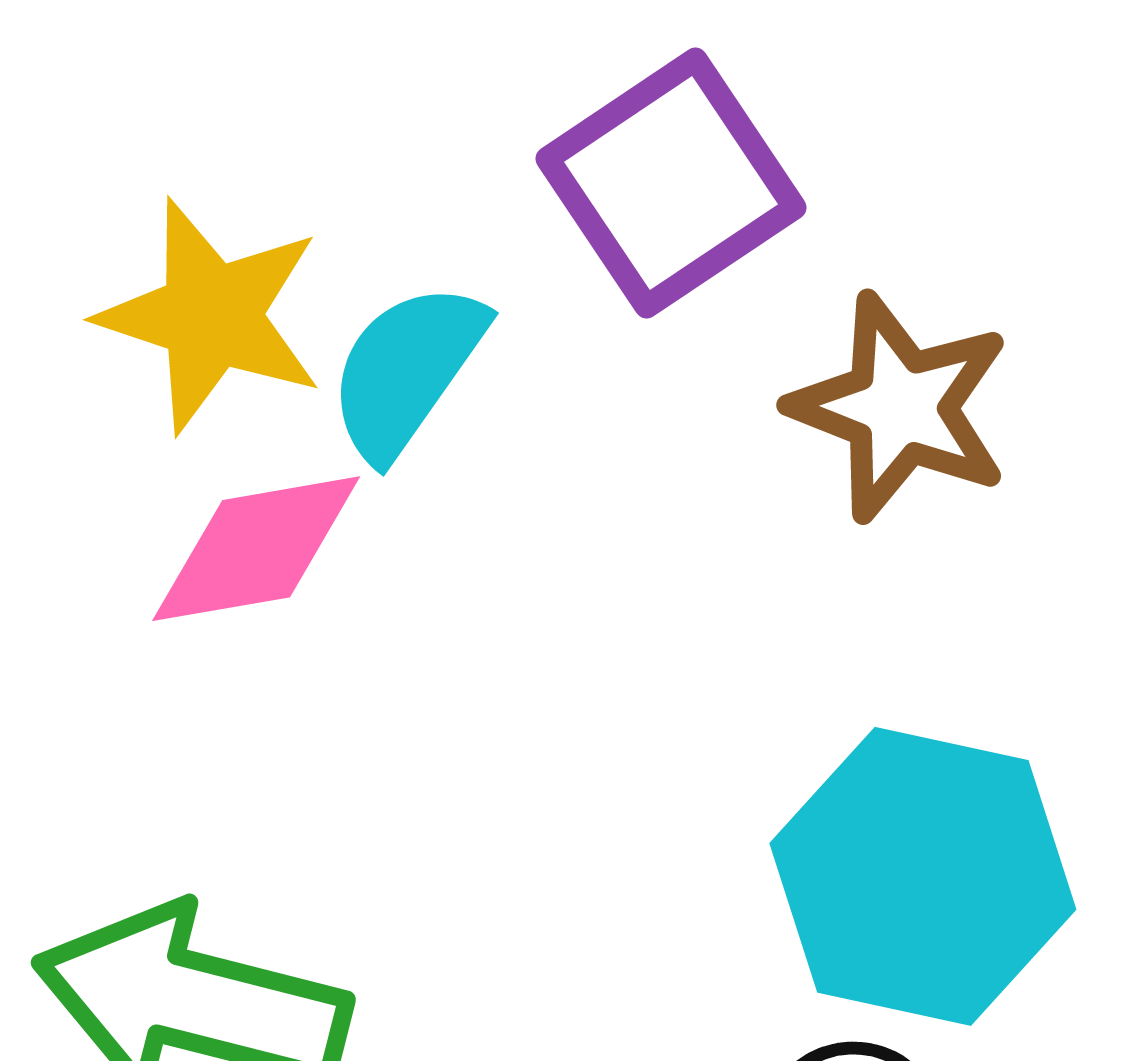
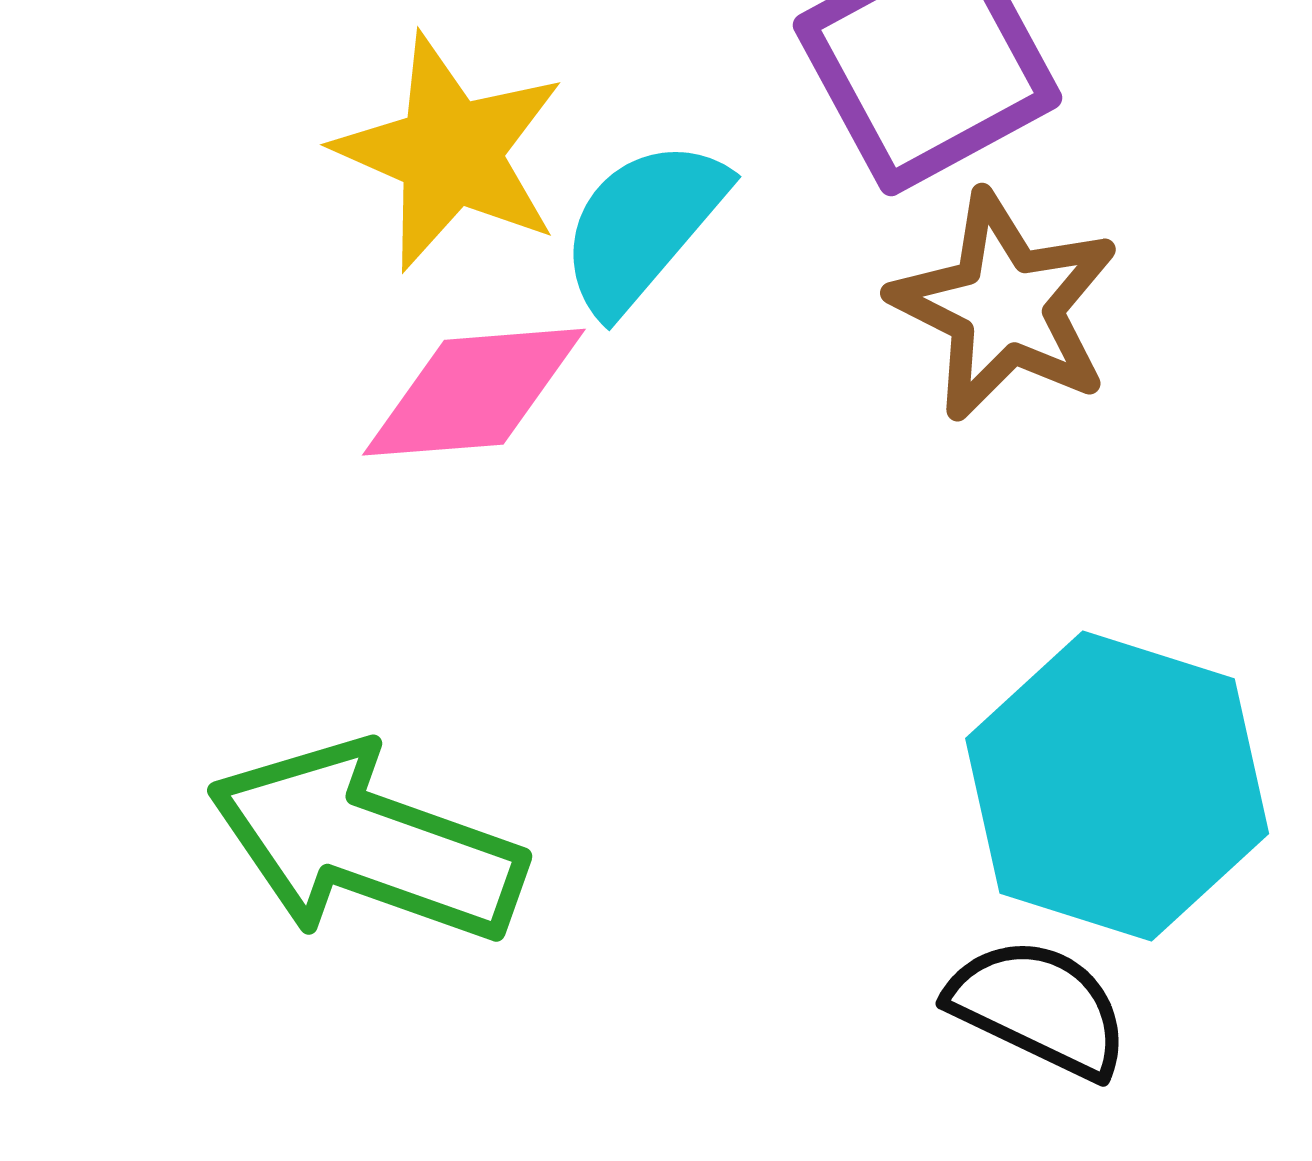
brown star: (900, 407) -> (1005, 306), moved

